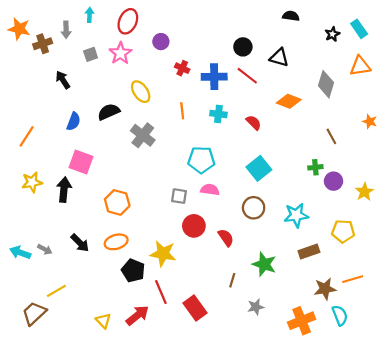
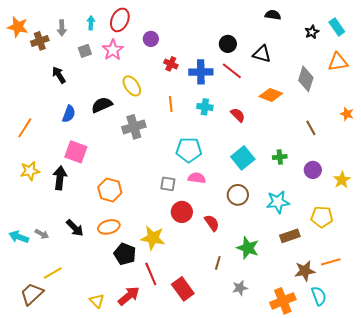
cyan arrow: (89, 15) -> (91, 23), moved
gray cross: (143, 135) -> (134, 127), turned 35
green cross: (315, 167) -> (280, 157), moved

